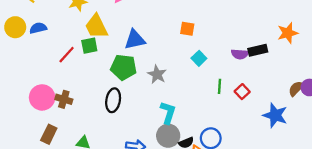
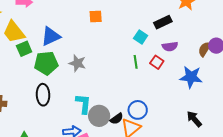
green square: (89, 46) -> (24, 49), moved
purple semicircle: (240, 54) -> (170, 46), moved
cyan square: (199, 58) -> (141, 37), moved
cyan L-shape: (168, 113) -> (83, 104), moved

